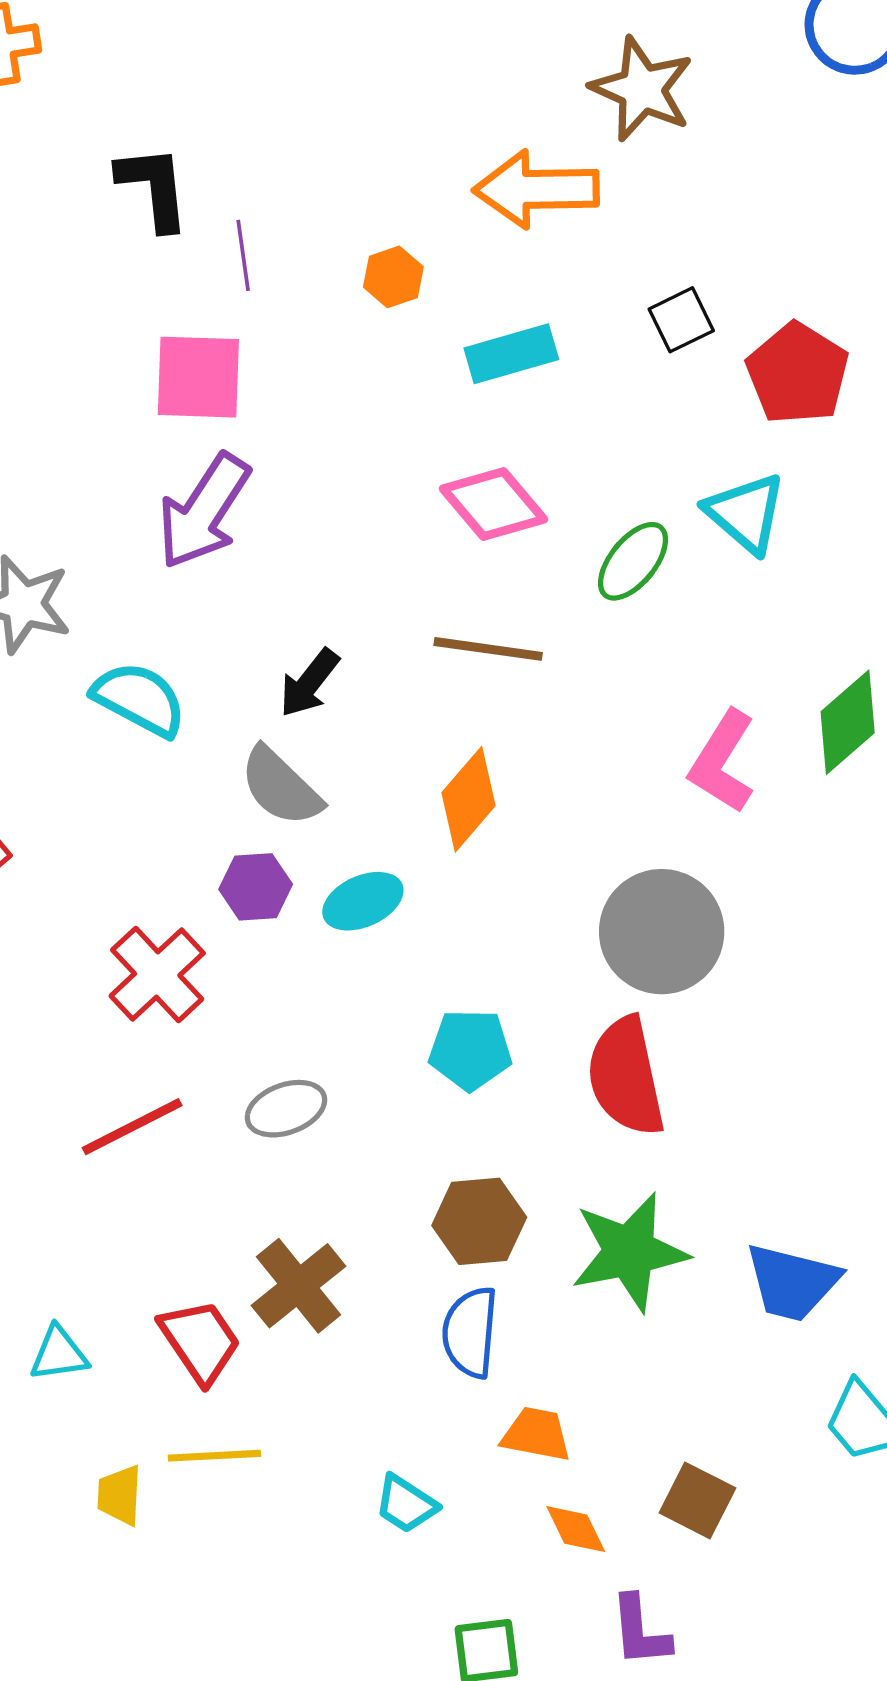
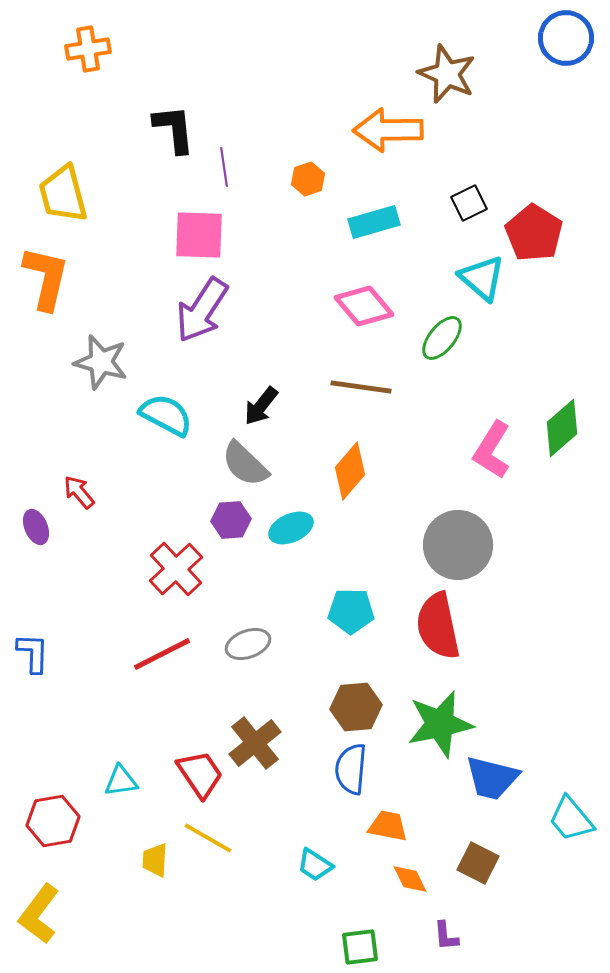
cyan triangle: (746, 513) -> (482, 278), moved
blue trapezoid: (792, 1282) -> (492, 778), moved
yellow line: (214, 1456) -> (208, 838), turned 33
purple L-shape: (640, 1631) -> (446, 936), size x0.7

